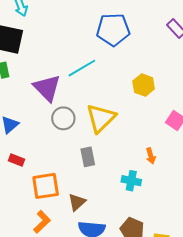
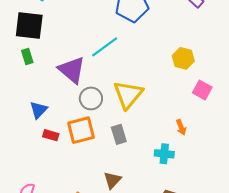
yellow hexagon: (144, 85) -> (183, 58), moved
red rectangle: (16, 160) -> (51, 135), moved
orange square: (46, 186) -> (81, 130), moved

